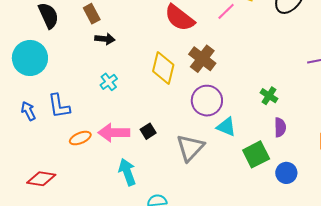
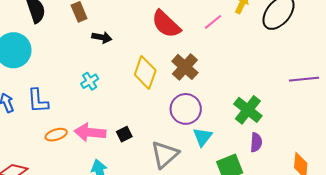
black arrow: (105, 39) -> (102, 37), moved
green cross: (269, 96) -> (248, 110), size x1.6
cyan triangle: (226, 127) -> (203, 137), turned 40

